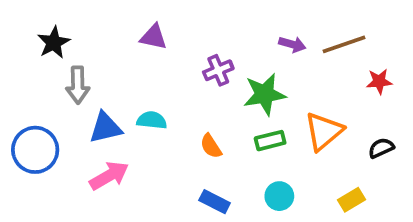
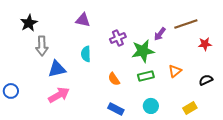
purple arrow: (292, 44) -> (160, 34), moved, turned 112
cyan semicircle: (152, 120) -> (86, 54), moved, turned -98
orange triangle: (324, 131) -> (175, 71), size x0.6
blue circle: (35, 150) -> (11, 91), moved, size x0.6

